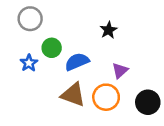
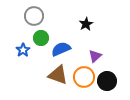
gray circle: (30, 19) -> (34, 16), moved
black circle: (148, 102) -> (107, 81), moved

